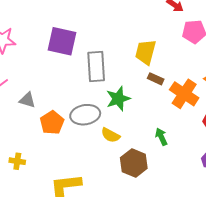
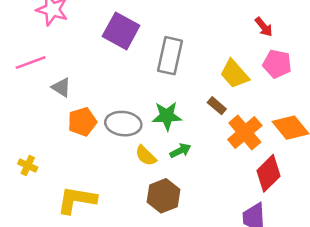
yellow trapezoid: (146, 52) -> (234, 74), moved, turned -72
gray rectangle: (96, 67) -> (170, 56), moved
green arrow: (161, 137) -> (180, 151), moved, turned 72
yellow cross: (17, 161) -> (28, 166), moved

